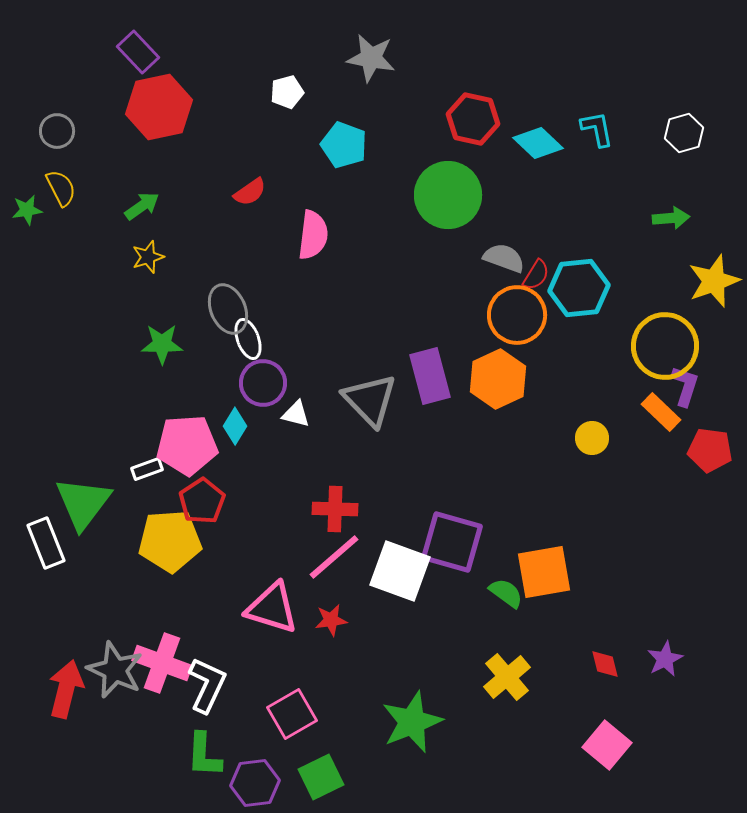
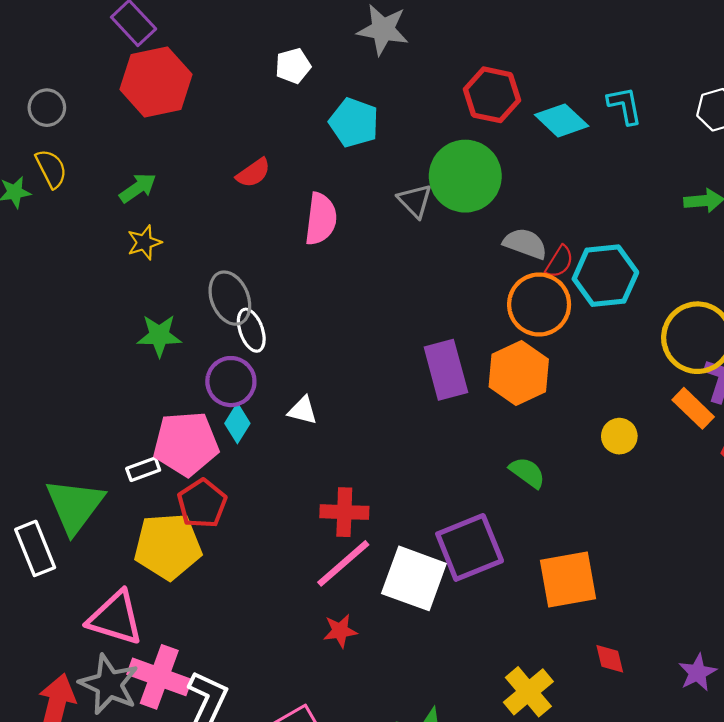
purple circle: (263, 383) -> (231, 382), moved
gray triangle: (370, 400) -> (415, 201), moved, size x0.6
purple square: (452, 542) -> (470, 547), turned -38
green semicircle: (506, 593) -> (527, 472), moved
pink triangle: (272, 608) -> (115, 618), moved
red diamond: (605, 664) -> (610, 659), moved

